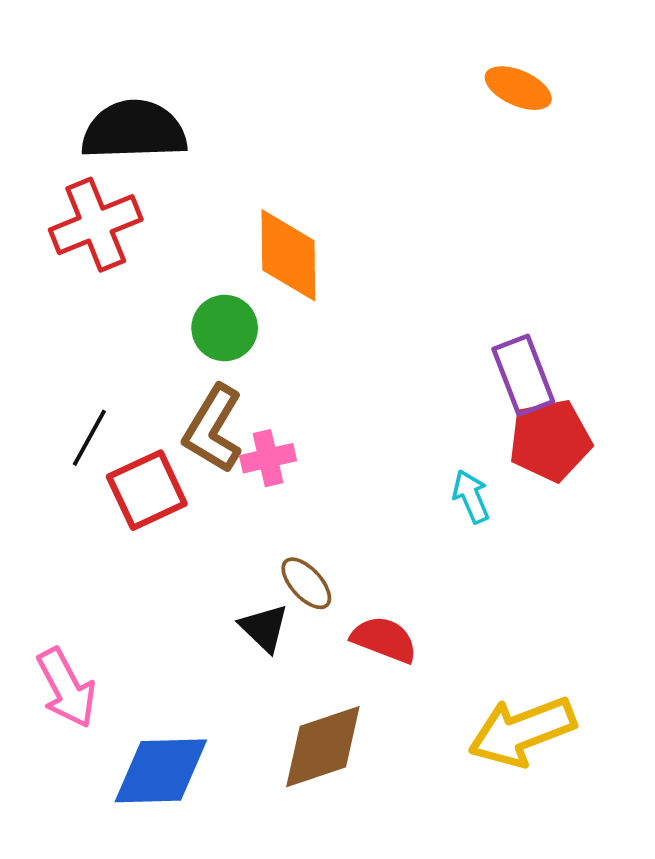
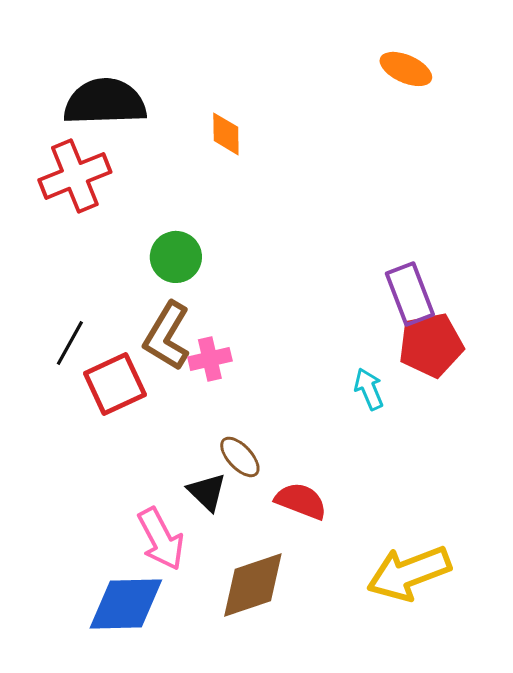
orange diamond: (288, 255) -> (226, 134), moved, size x0.6
pink arrow: (66, 688) -> (161, 539), moved

